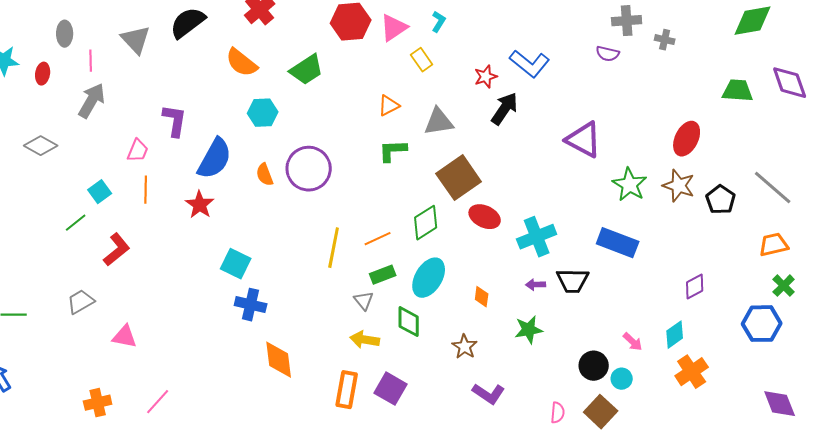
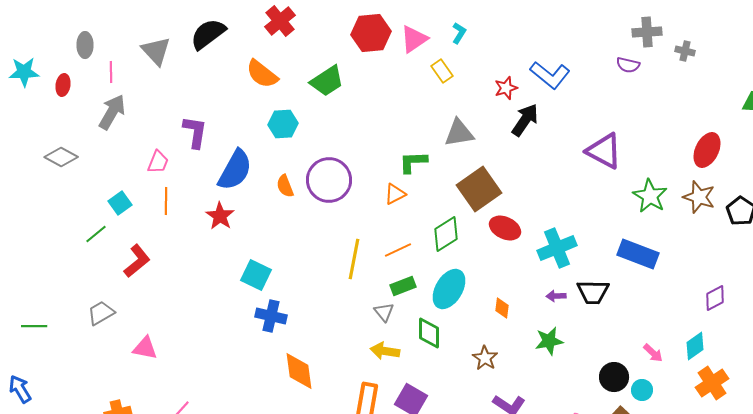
orange triangle: (389, 106) -> (395, 194), moved

